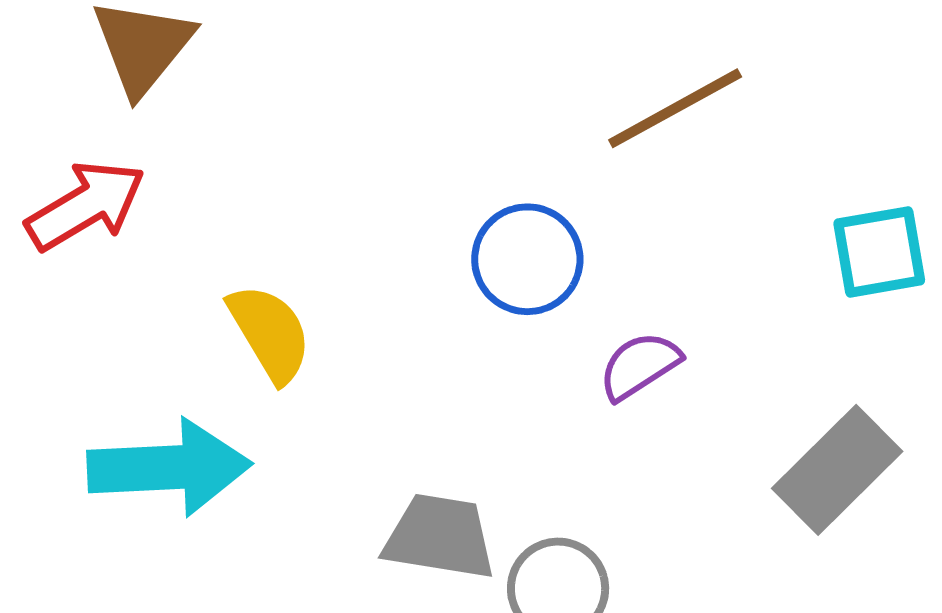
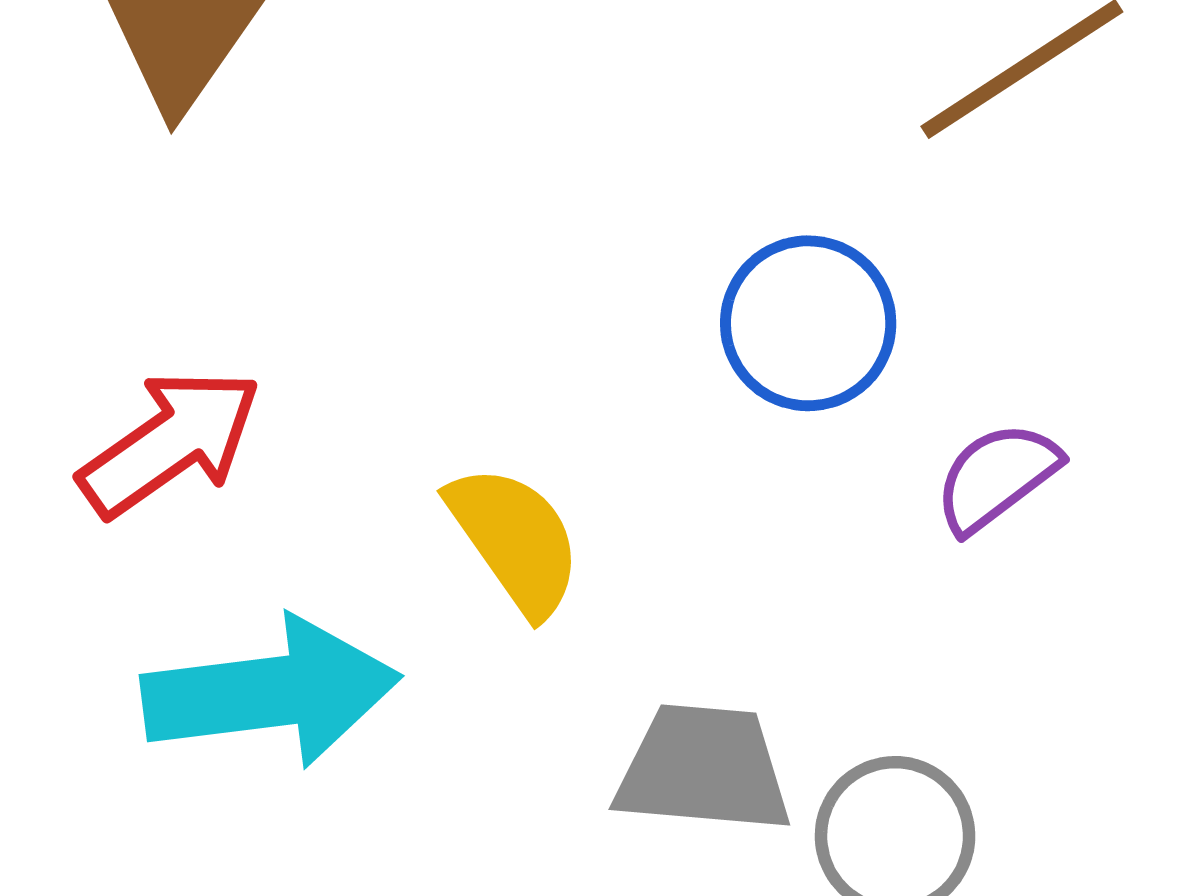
red arrow: (86, 206) -> (170, 442), moved
yellow semicircle: (270, 333) -> (515, 540), moved

